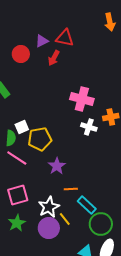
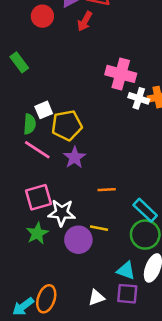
white cross: (89, 127) -> (139, 98), moved
purple star: (57, 166) -> (75, 157), moved
cyan rectangle: (87, 205) -> (145, 210), moved
white star: (49, 207) -> (62, 213), moved, turned 30
yellow line: (65, 219) -> (99, 228), turned -40

